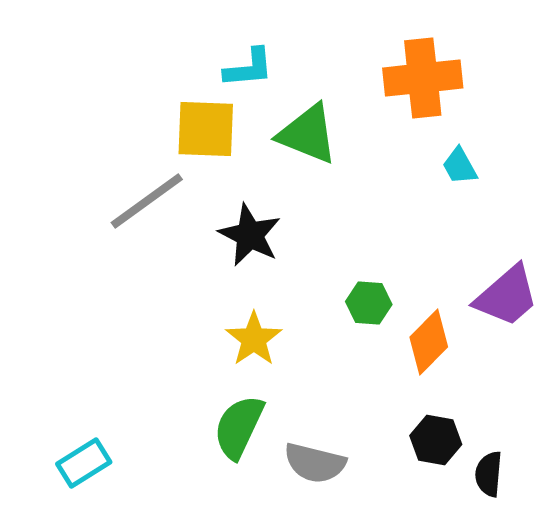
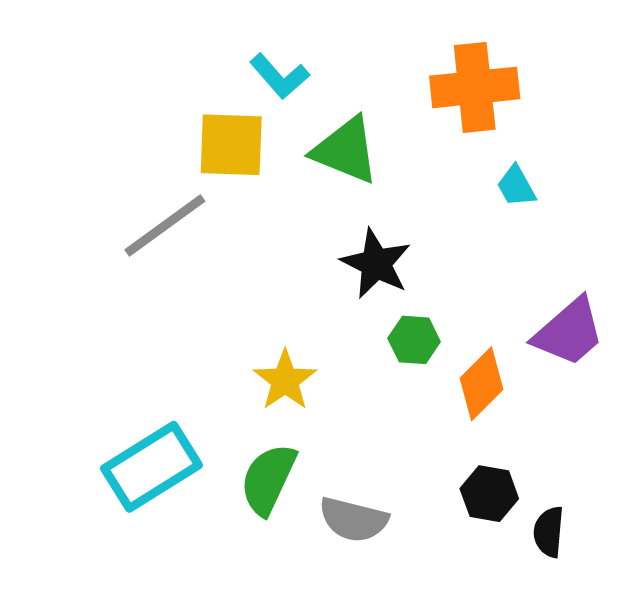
cyan L-shape: (249, 68) -> (279, 76), turned 54
black star: (250, 235) -> (376, 264), moved
cyan rectangle: (84, 463) -> (152, 467), moved, size x1.6

